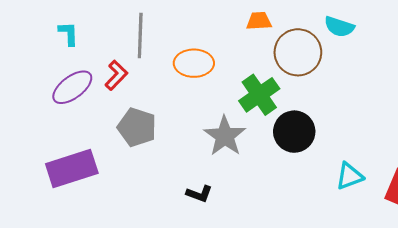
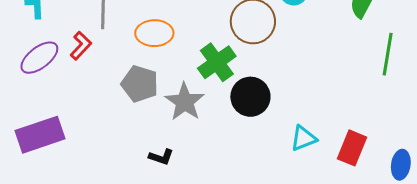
gray pentagon: (137, 127) -> (140, 84), moved

